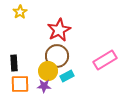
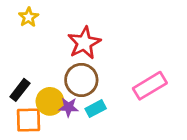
black rectangle: (14, 63) -> (20, 90), turned 42
yellow circle: (48, 71) -> (50, 101), moved
purple star: (44, 86) -> (69, 107), moved

